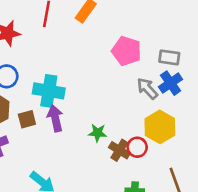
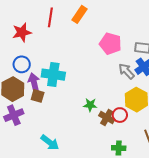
purple arrow: (55, 118) -> (34, 83), moved
brown square: (27, 119) -> (38, 96), turned 32

